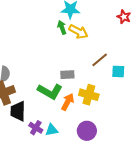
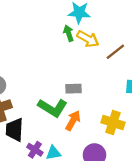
brown line: (100, 60) -> (115, 52), moved
yellow cross: (89, 95) -> (113, 122), moved

